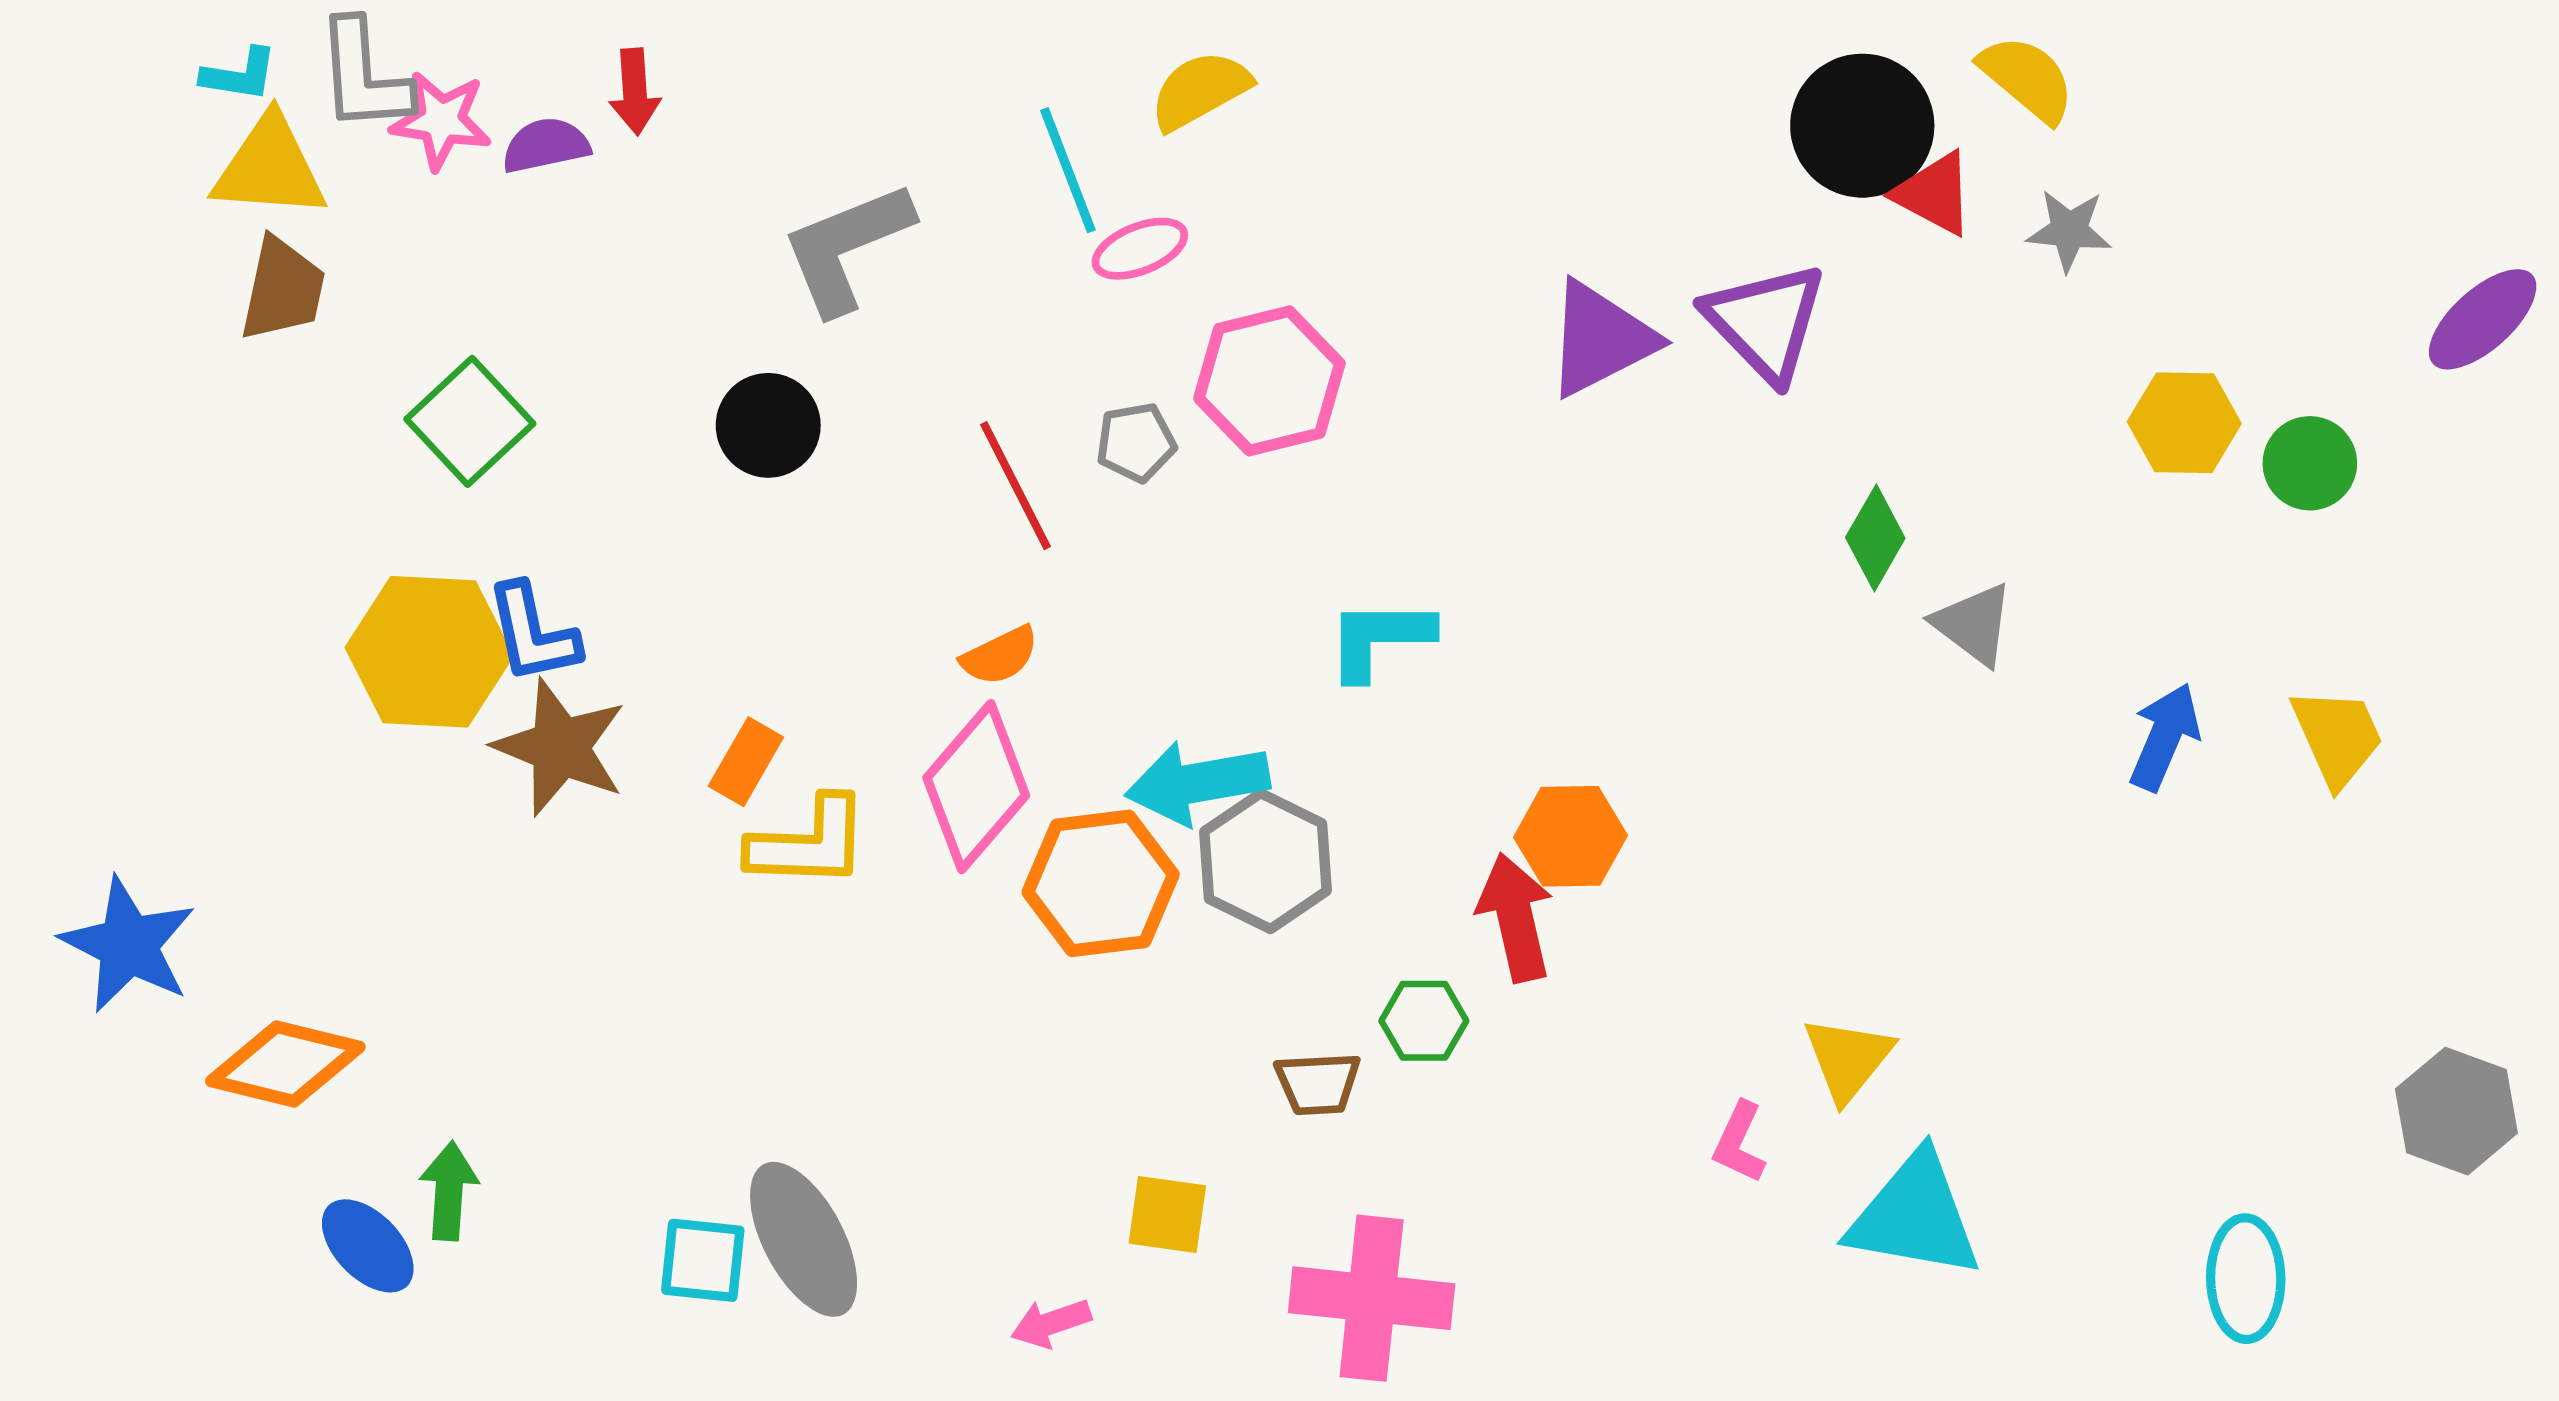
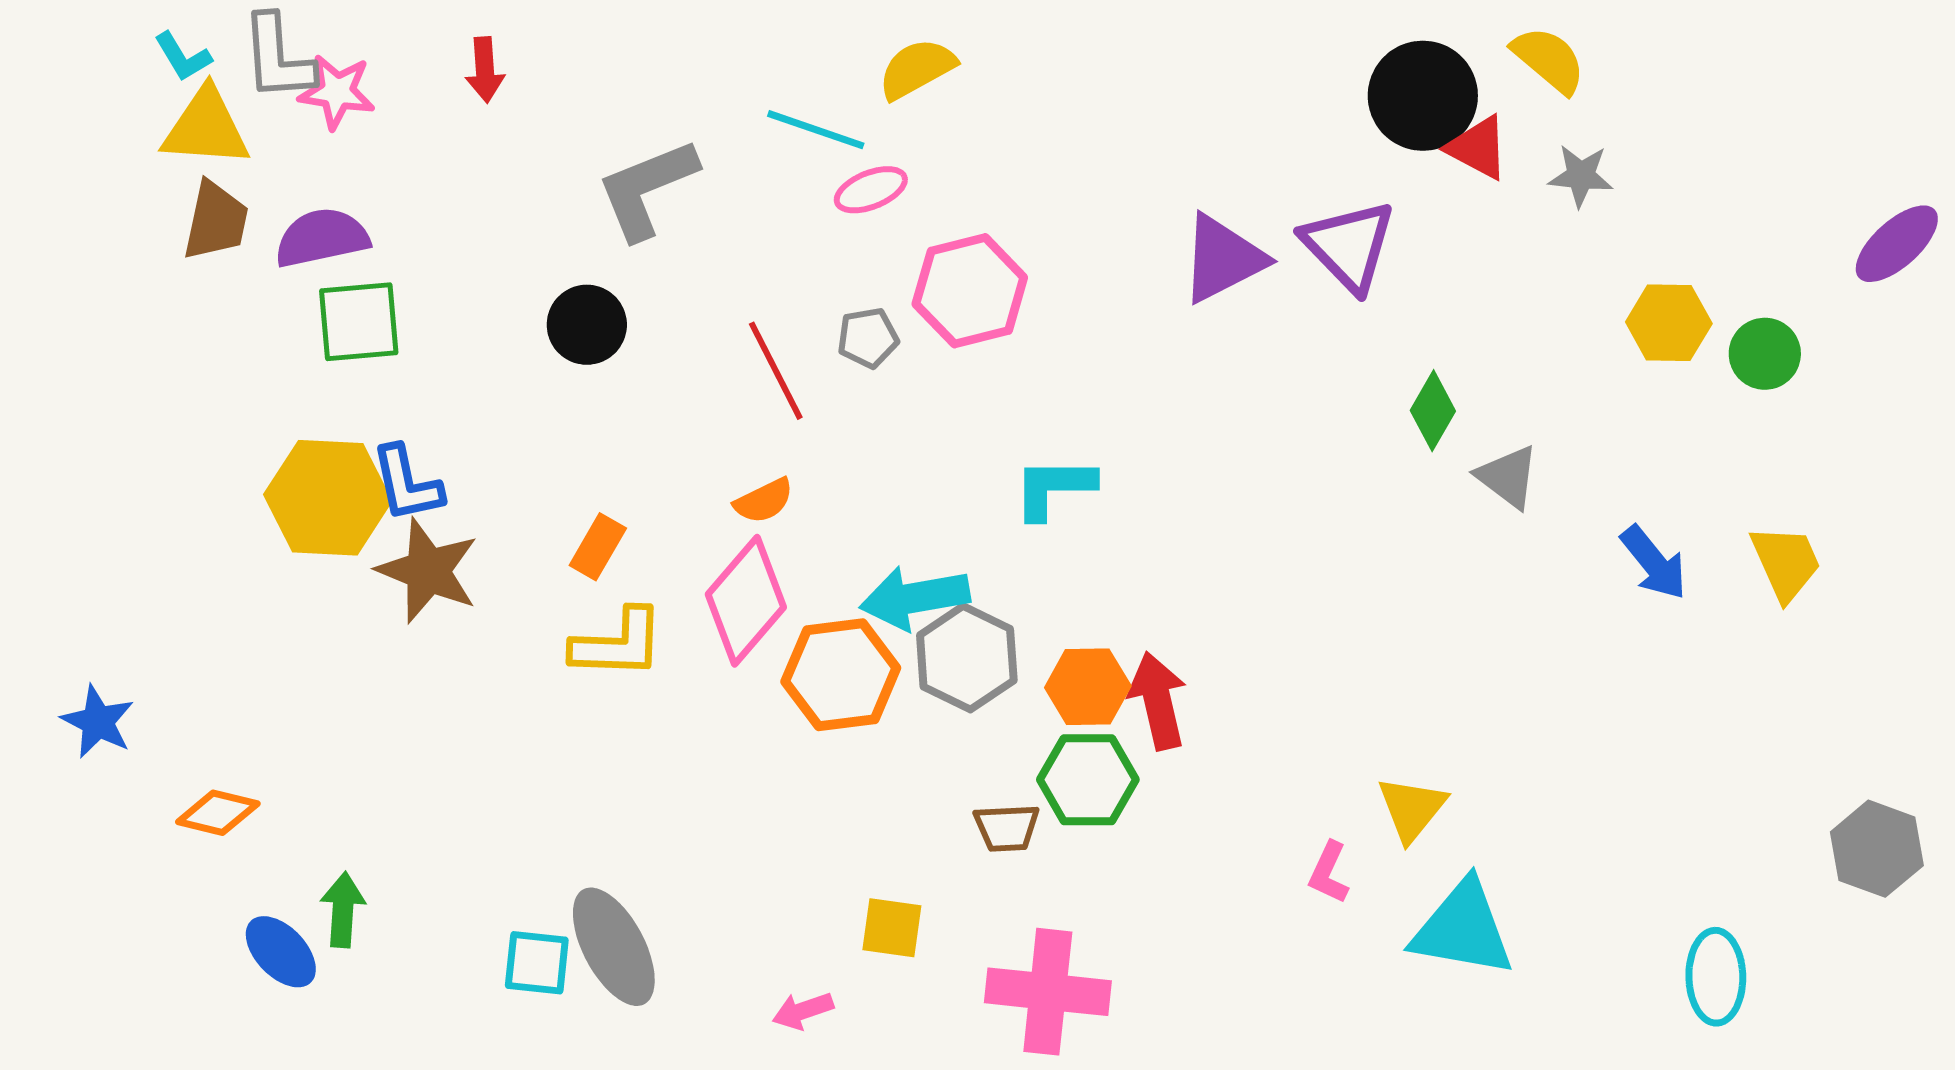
cyan L-shape: (239, 75) -> (183, 57), turned 50
purple semicircle: (546, 145) -> (322, 238), moved, size x1.4
cyan line: (1068, 170) -> (816, 130), turned -50
green square: (470, 421) -> (359, 322), turned 38
blue arrow: (2165, 737) -> (1654, 563), turned 118
orange rectangle: (746, 762) -> (598, 547), moved
orange hexagon: (1570, 836) -> (1088, 687), moved
blue star: (128, 945) -> (98, 722), size x0.7
green hexagon: (1424, 1021) -> (1088, 780), size x1.5
orange diamond: (285, 1064) -> (218, 813), size x0.7

